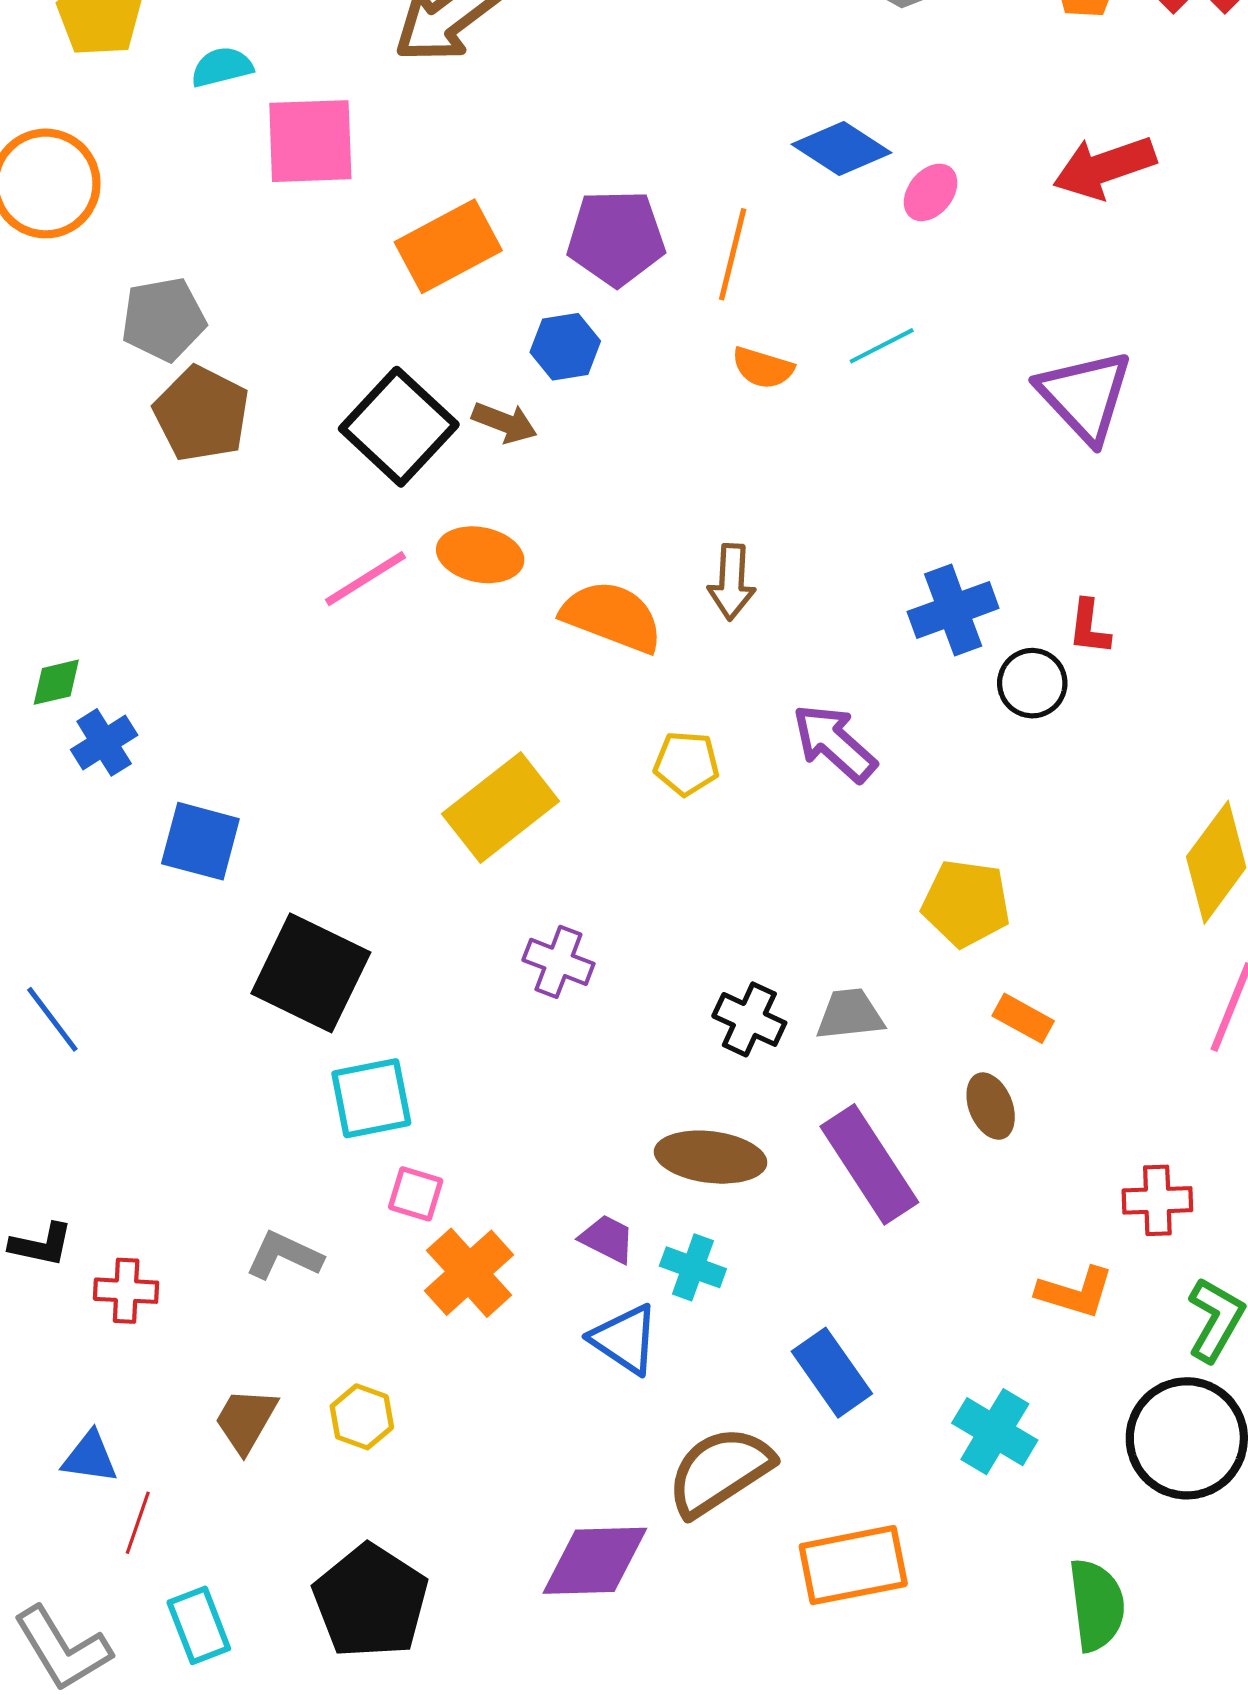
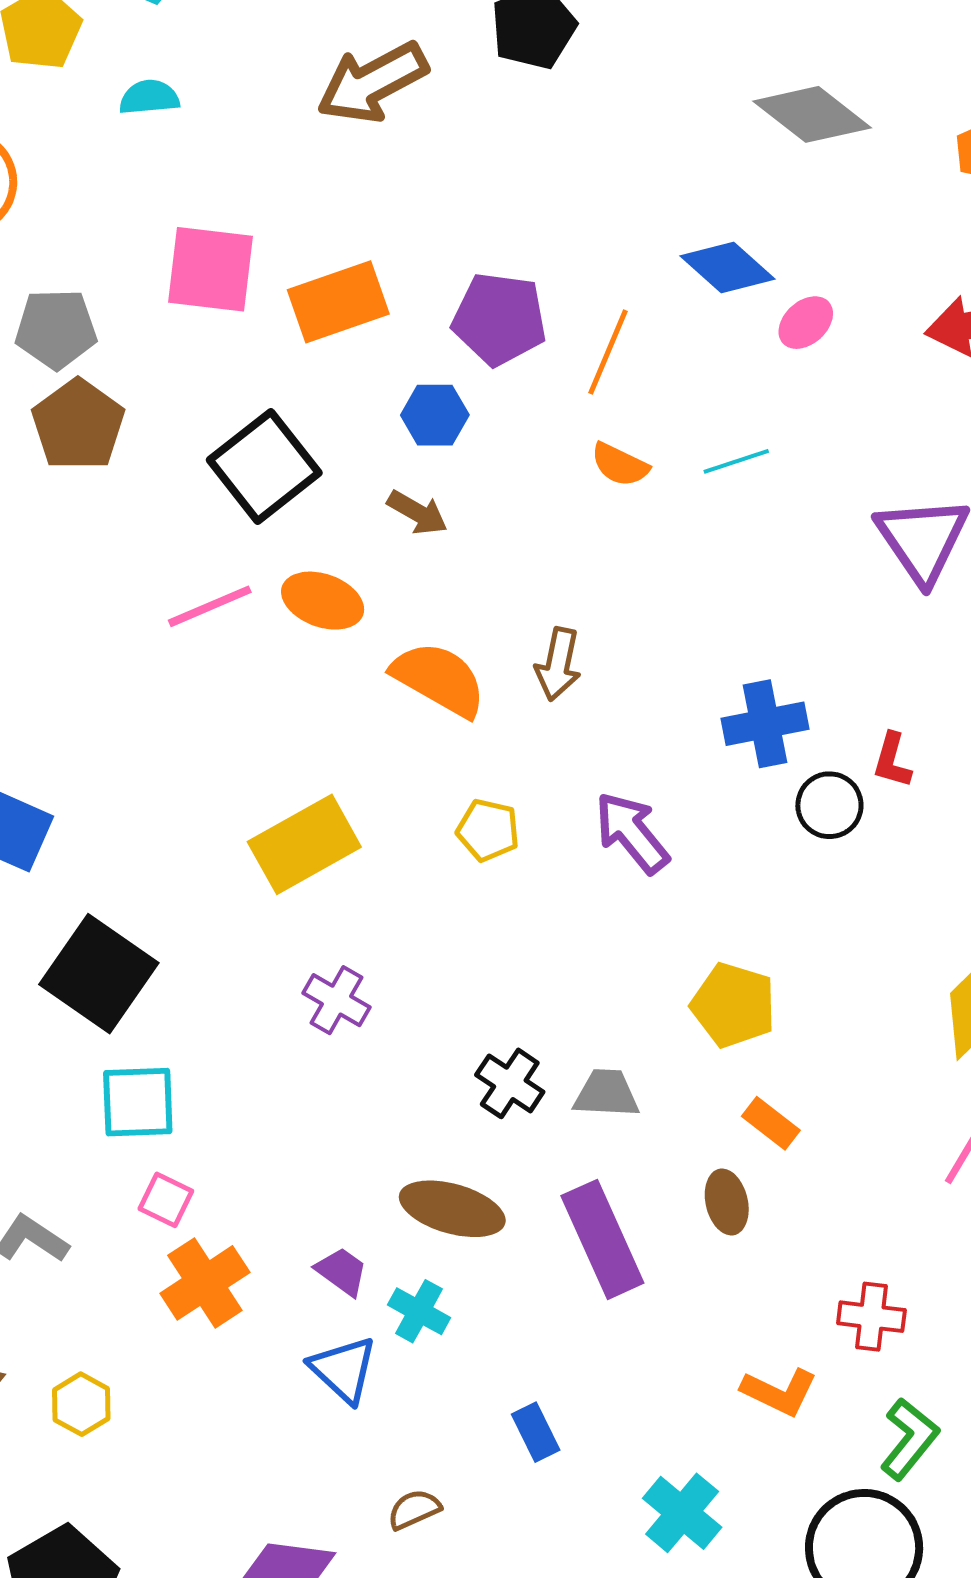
pink square: (310, 141) -> (210, 269), moved
brown arrow: (505, 423) -> (417, 513), moved
blue rectangle: (832, 1373) -> (536, 1432), size x0.7
brown semicircle: (720, 1471) -> (414, 1509), size x0.5

